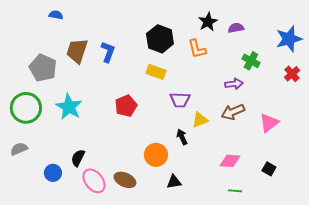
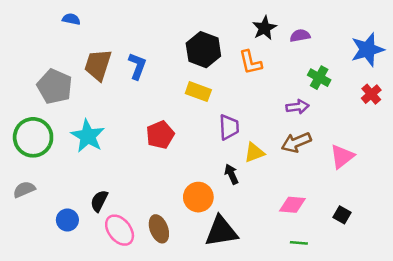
purple trapezoid: (180, 100) -> (229, 127), turned -95
brown ellipse: (125, 180) -> (159, 229), turned 45
black triangle: (174, 182) -> (221, 231), size x1.8

